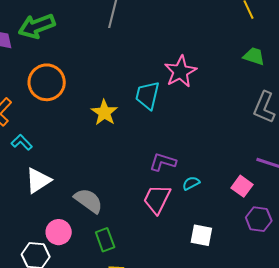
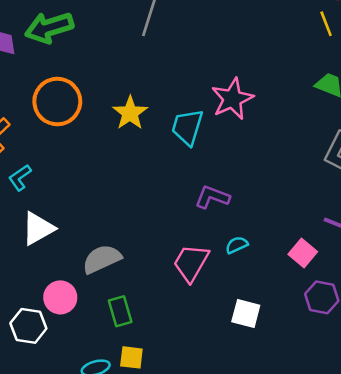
yellow star: (104, 113) -> (130, 113), moved
cyan L-shape: (22, 142) -> (20, 178), turned -85
purple L-shape: (163, 162) -> (212, 197), moved
gray semicircle: (88, 201) -> (102, 259), turned -64

